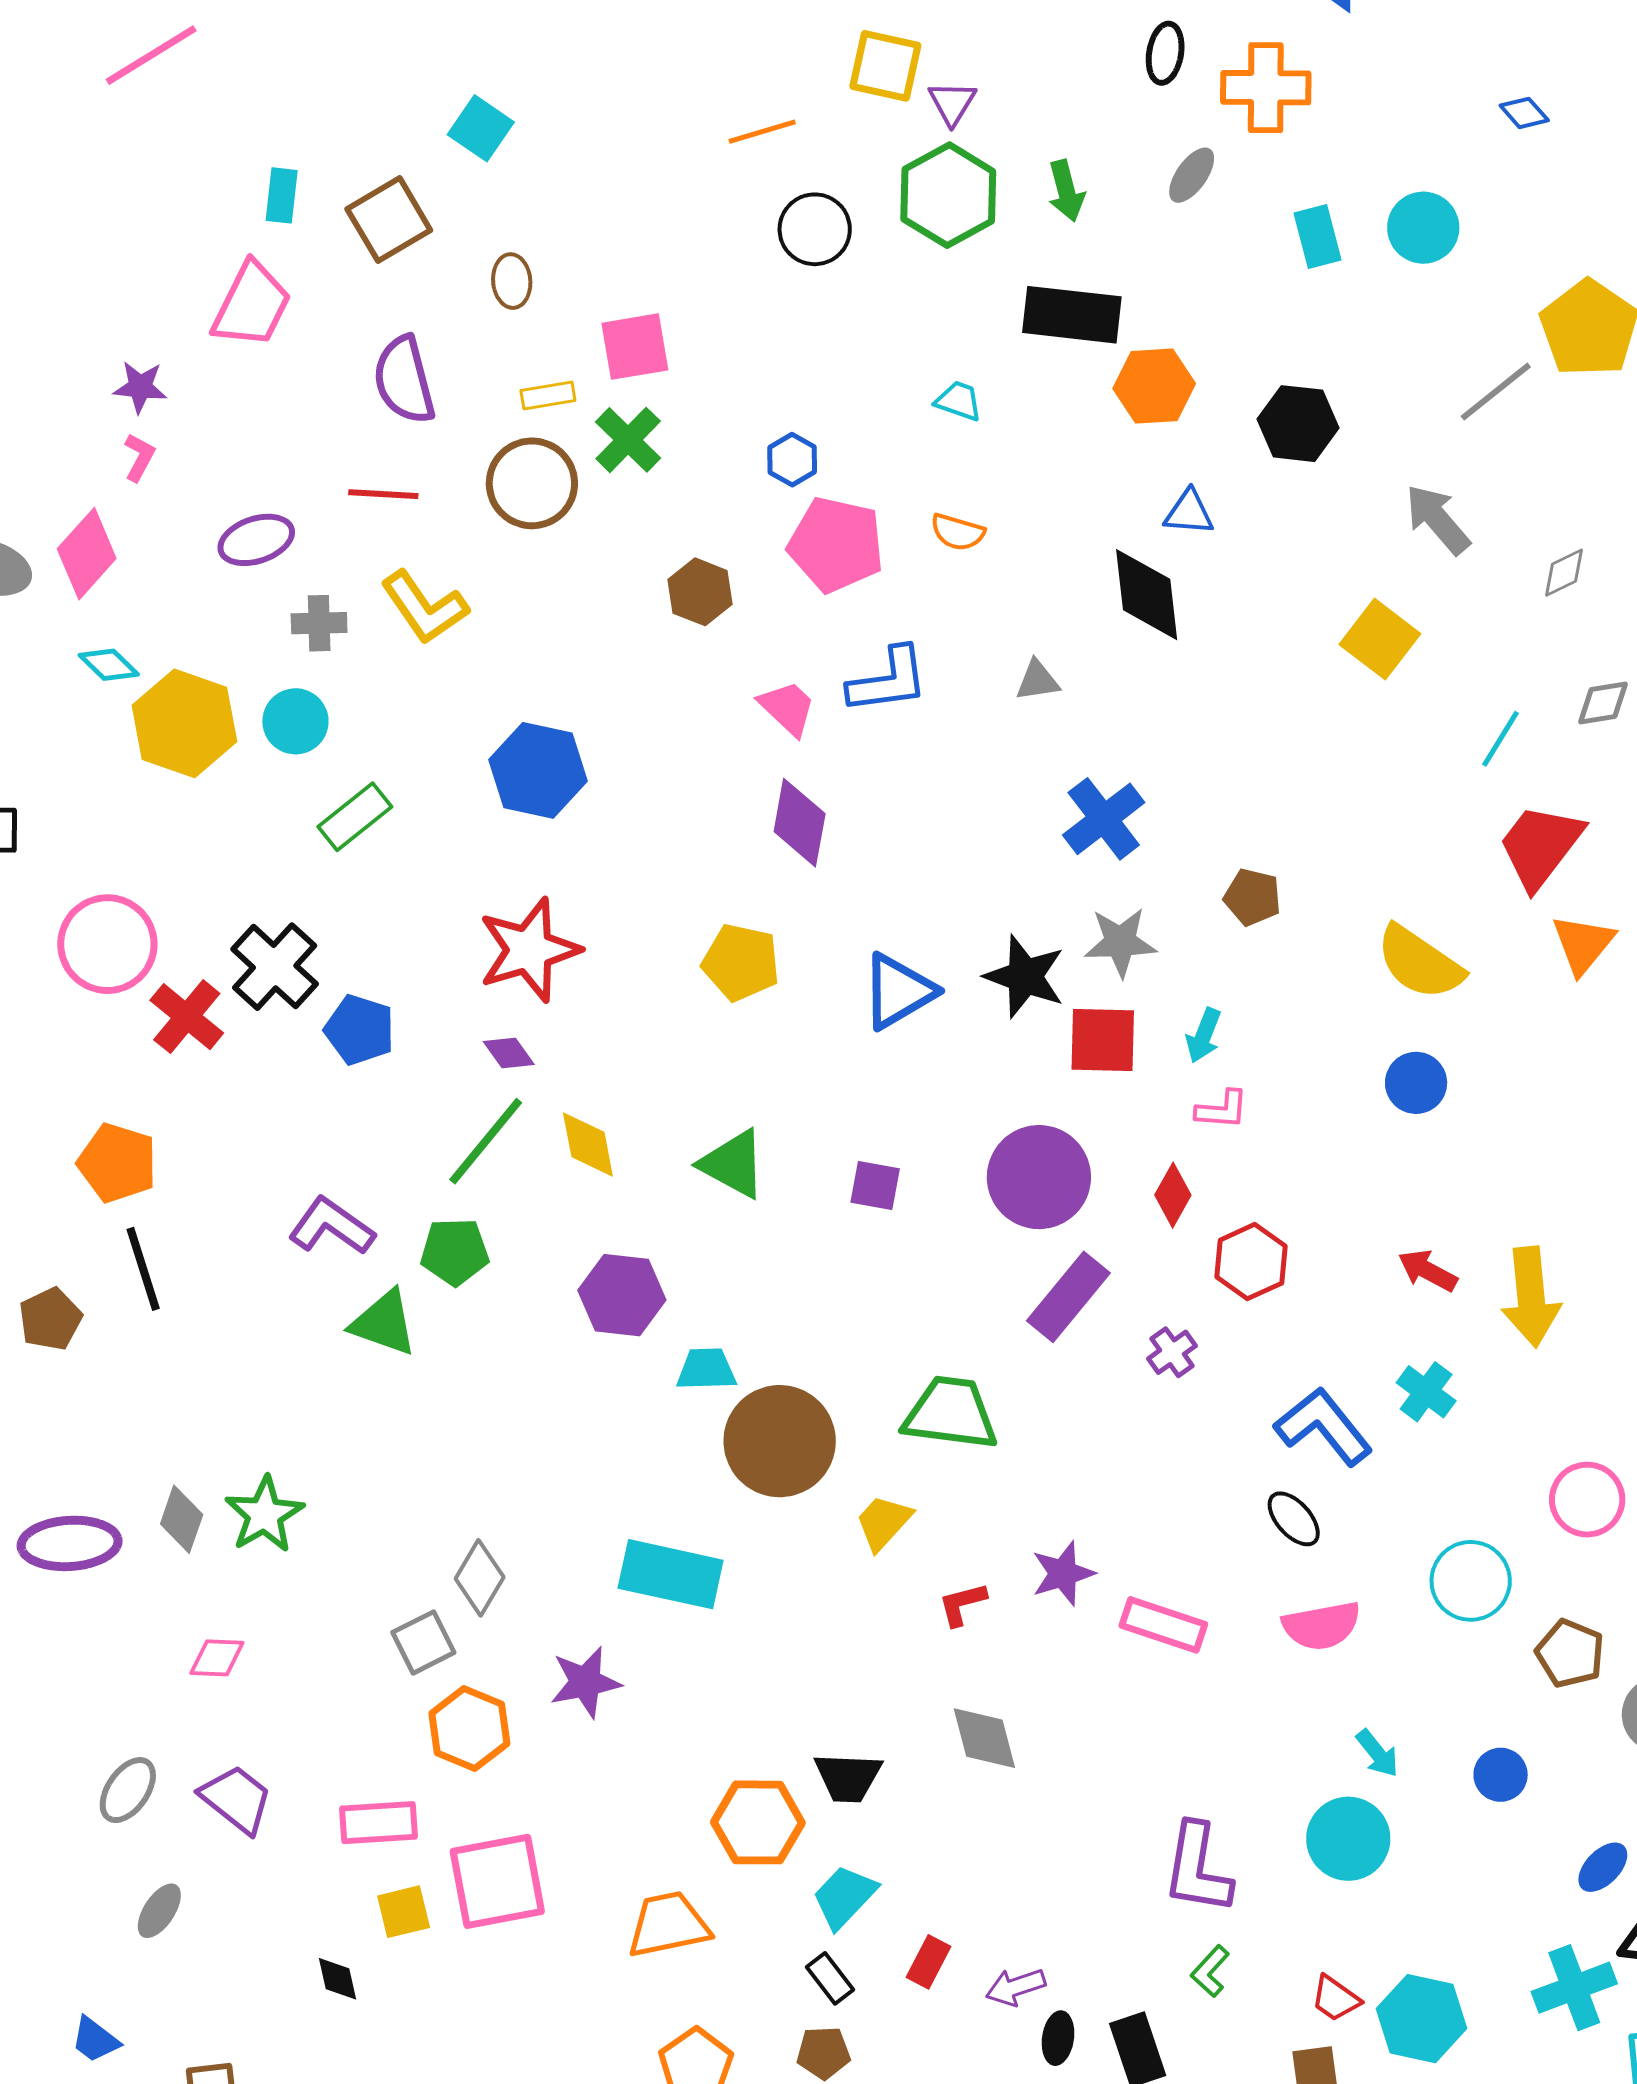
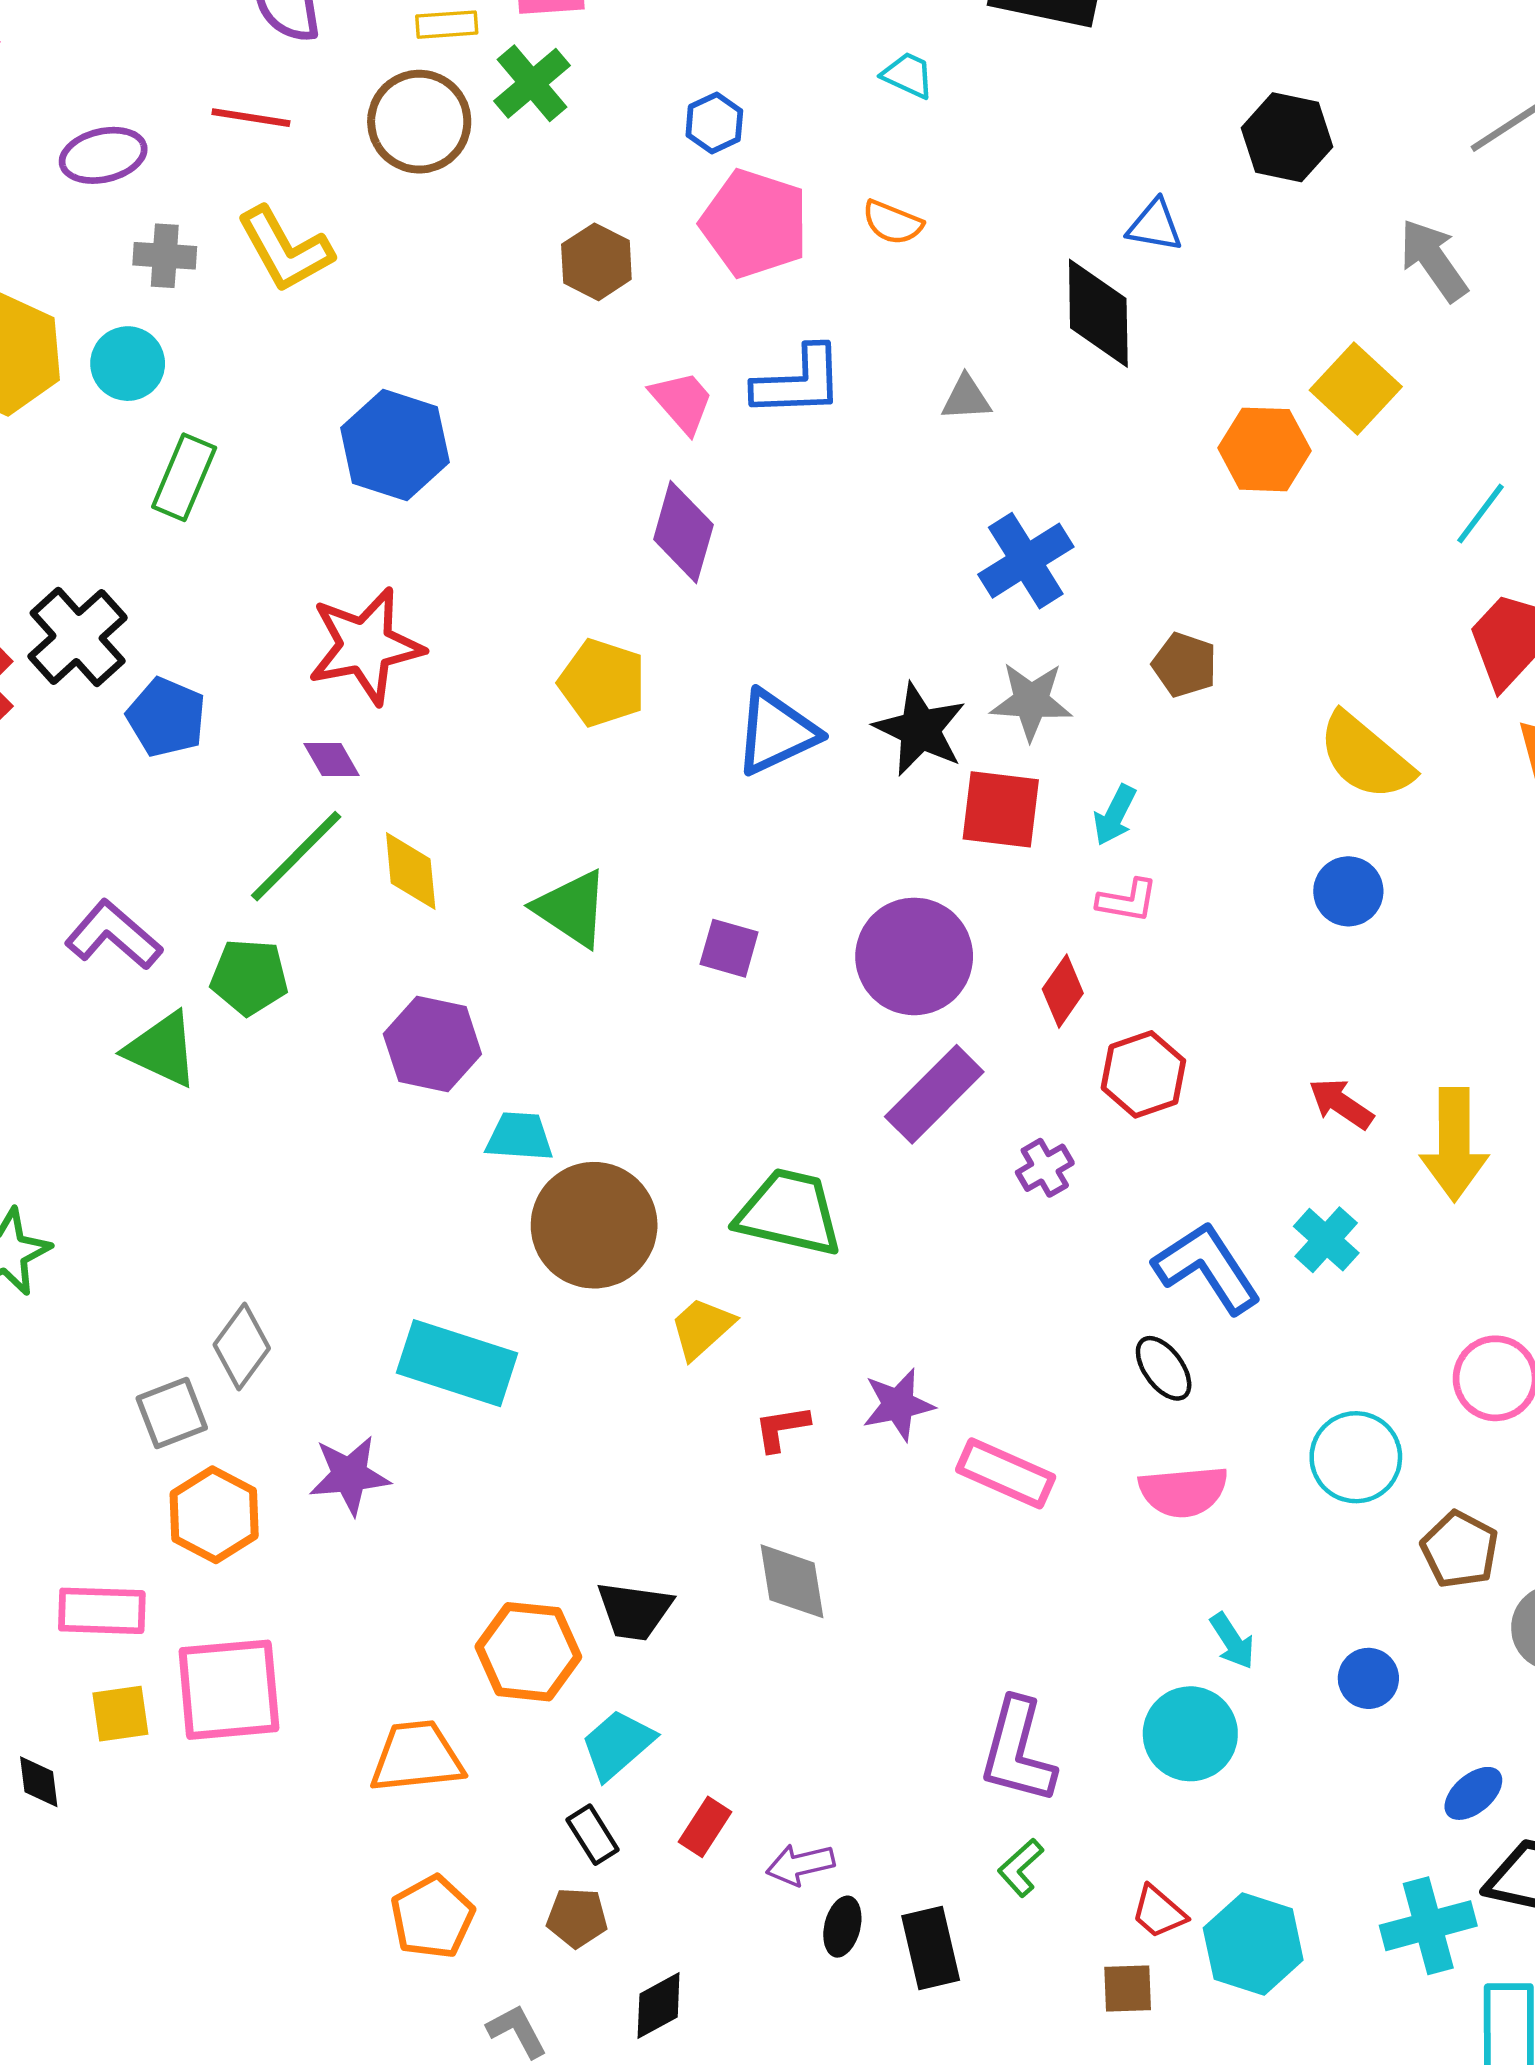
orange hexagon: (1154, 386) -> (1264, 449), moved
green rectangle: (355, 817) -> (184, 477), turned -34

